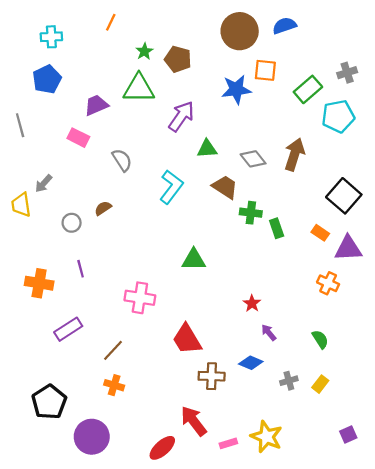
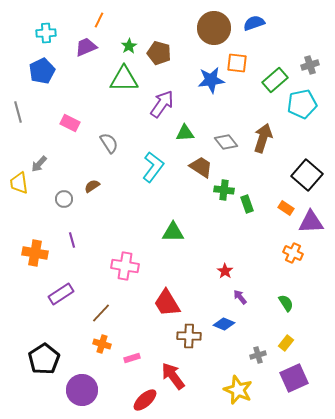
purple trapezoid: (96, 105) -> (86, 47), moved
gray cross: (289, 381) -> (258, 355), moved
purple square: (348, 434) -> (294, 378), moved, size x1.8
pink rectangle: (228, 443) -> (132, 358), moved

